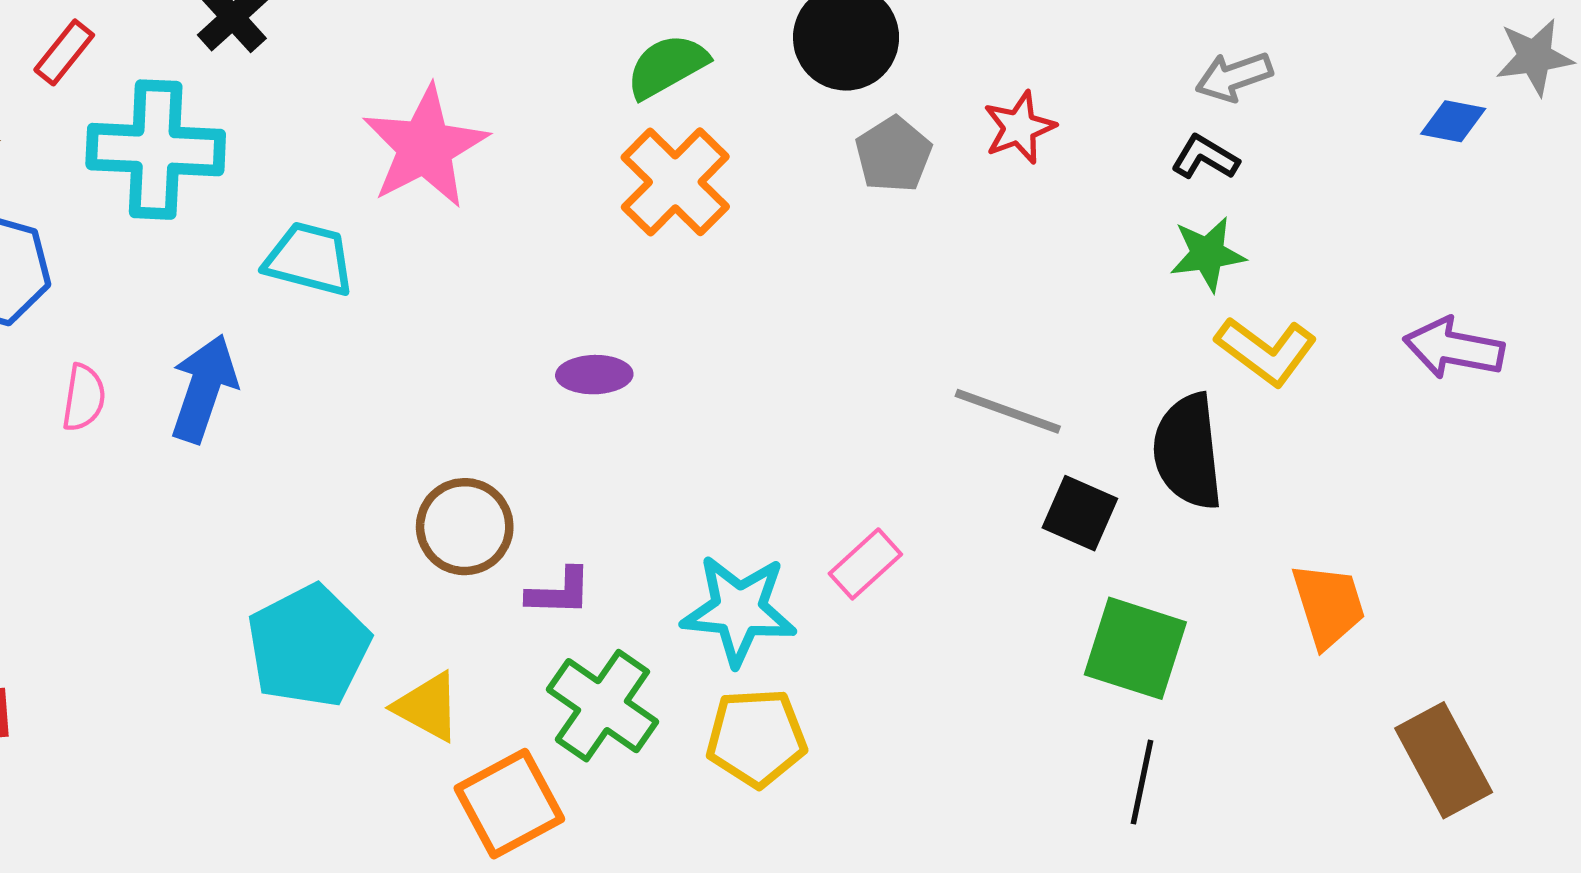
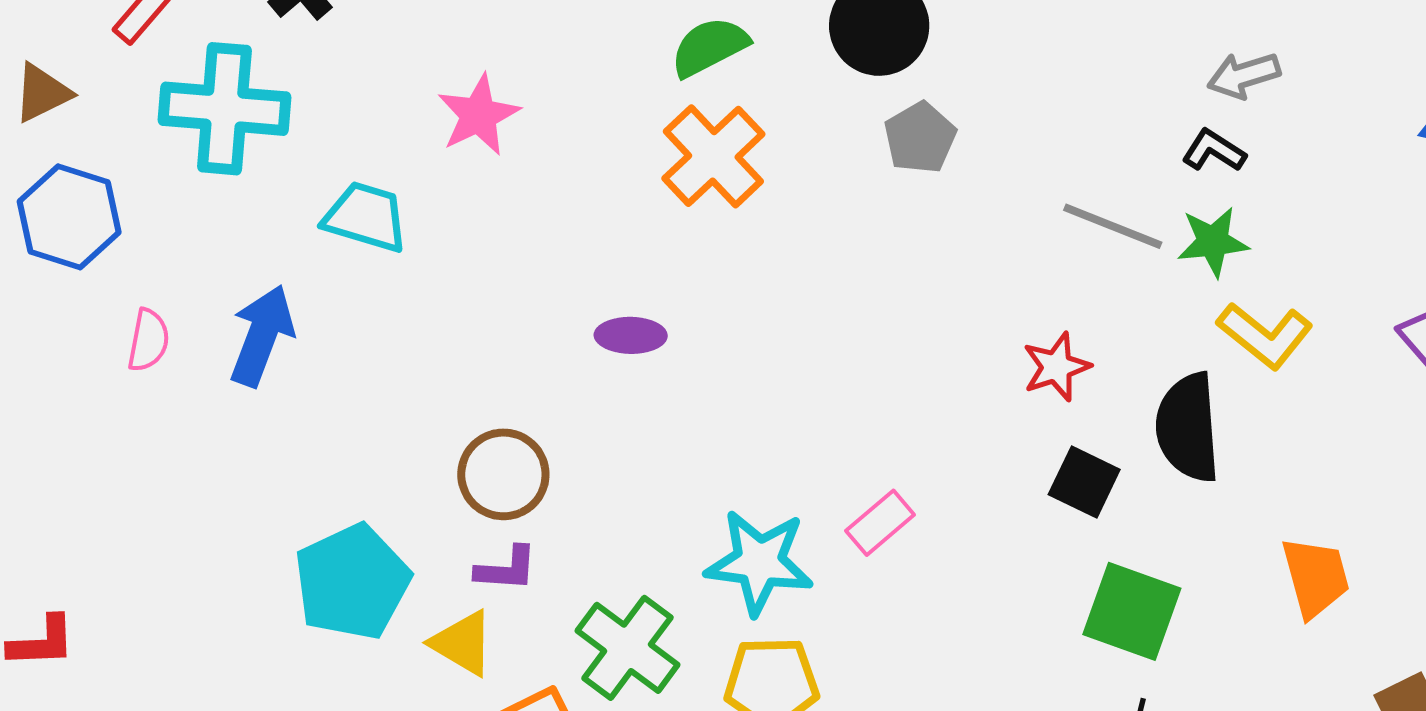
red star: (1019, 127) -> (1057, 367), moved
pink star: (425, 147) -> (479, 115), size x0.7
gray line: (1008, 411) -> (1113, 226), moved
purple L-shape: (559, 592) -> (506, 569), moved

